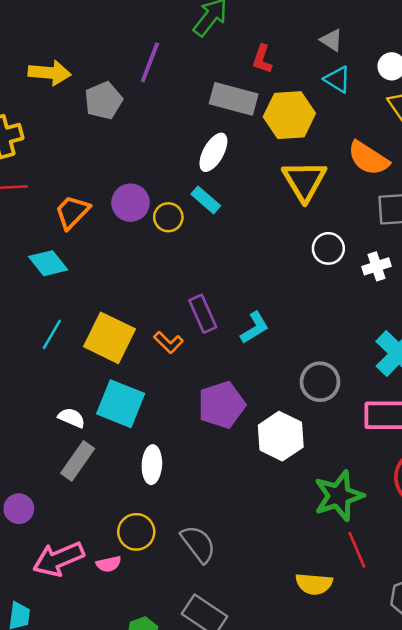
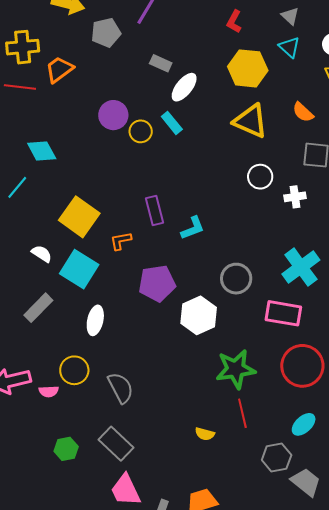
gray rectangle: (234, 99) -> (161, 63), moved, size x0.6
orange semicircle: (368, 158) -> (303, 112), size x0.7
yellow triangle: (304, 181) -> (251, 121), turned -45
orange trapezoid: (72, 212) -> (59, 69), moved
cyan line: (52, 334) -> (17, 187), moved
orange L-shape: (168, 342) -> (121, 241), moved, turned 115
white semicircle: (72, 418) -> (42, 254), moved
yellow semicircle: (314, 584) -> (205, 434), size x0.7

